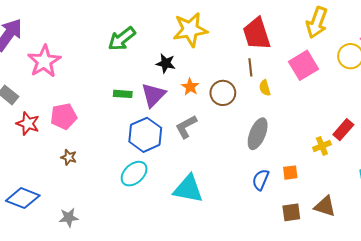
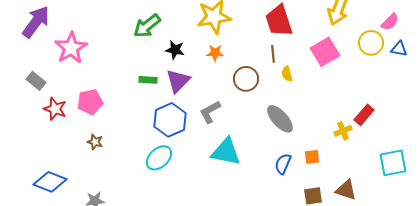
black star: (166, 63) -> (175, 50), moved
orange star: (190, 87) -> (215, 53), moved, turned -30
gray ellipse: (258, 134) -> (280, 119), turned -64
cyan triangle: (188, 189) -> (226, 152), moved

